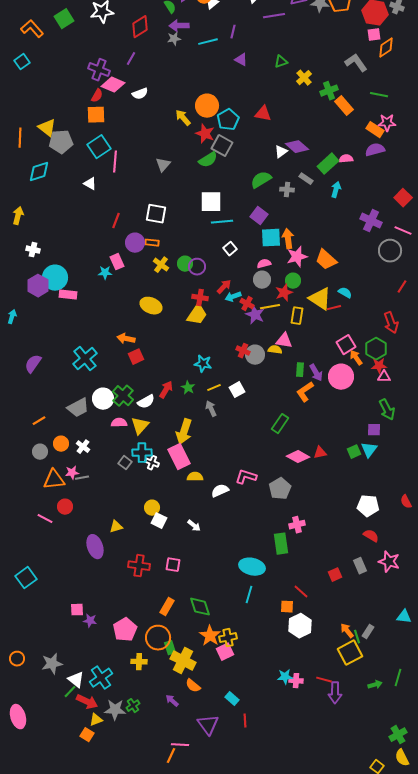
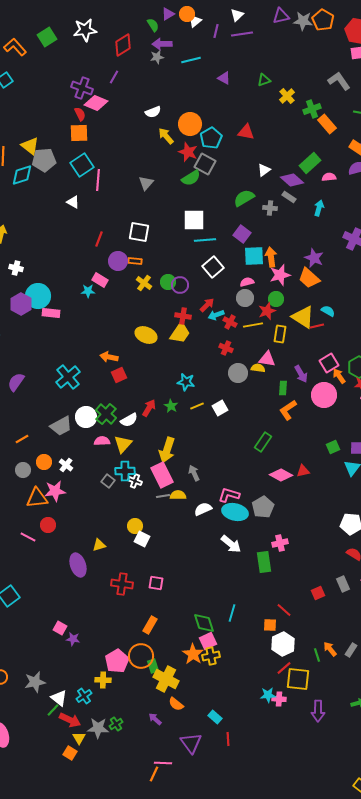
purple line: (274, 16) -> (242, 34), moved
purple line: (233, 32) -> (216, 31), moved
white semicircle: (140, 94) -> (153, 112), moved
red semicircle: (97, 96) -> (80, 114), turned -56
purple diamond: (297, 147) -> (292, 180), moved
green rectangle: (328, 164) -> (310, 163), moved
cyan diamond: (39, 172) -> (22, 175), moved
white square: (230, 249) -> (213, 267), size x1.5
pink rectangle: (117, 262) -> (100, 280), turned -35
yellow ellipse: (151, 306) -> (146, 335), moved
purple star: (255, 315) -> (314, 258), moved
red cross: (243, 351) -> (226, 348), moved
purple arrow: (316, 373) -> (301, 374), moved
gray arrow: (211, 409) -> (194, 473), moved
green square: (354, 452) -> (333, 447), moved
pink star: (72, 473) -> (55, 491), size x1.5
gray line: (82, 478) -> (163, 496), moved
white arrow: (194, 526) -> (231, 544), moved, size x1.5
cyan ellipse: (252, 567) -> (235, 512), moved
green diamond: (200, 607) -> (204, 623), moved
pink square: (77, 610) -> (60, 628), turned 32
pink pentagon: (125, 630) -> (117, 661), moved
green line: (357, 637) -> (317, 655), moved
pink square: (225, 652) -> (208, 641), moved
yellow square: (350, 653) -> (298, 679), moved, turned 35
yellow cross: (139, 662) -> (103, 680), moved
cyan cross: (101, 678) -> (84, 696), size x0.7
red line: (324, 680) -> (284, 668), moved, turned -56
yellow triangle: (96, 720) -> (79, 738), turned -40

